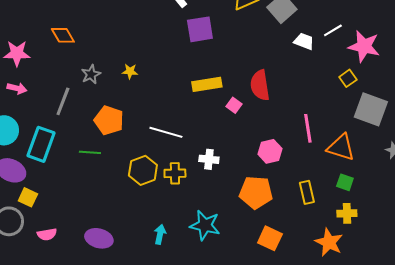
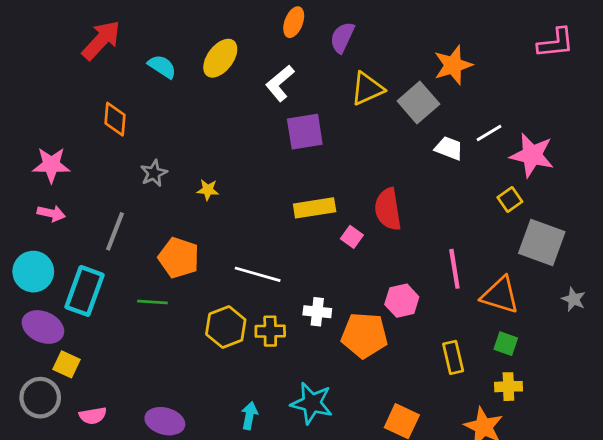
orange diamond: (63, 35) -> (115, 119), moved, turned 35
gray star: (91, 74) -> (154, 173), moved
orange pentagon: (256, 192) -> (364, 335), moved

